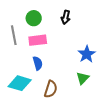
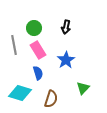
pink rectangle: (38, 40) -> (38, 50), turned 66
blue star: (87, 54) -> (66, 60), moved

